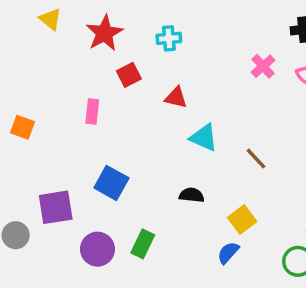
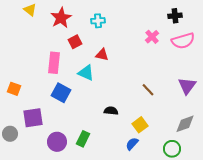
pink rectangle: (92, 112) -> (54, 63), size x1.5
orange square: (23, 127) -> (14, 89), moved
cyan triangle: (204, 138) -> (86, 73), moved
blue square: (111, 183) -> (61, 93), moved

